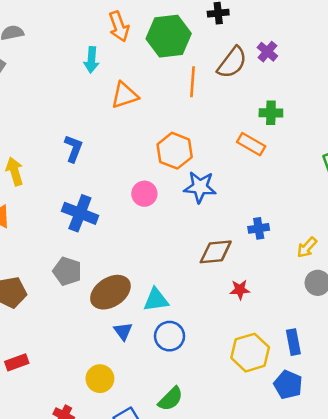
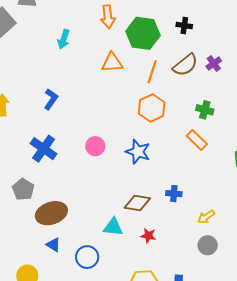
cyan arrow: (92, 60) -> (64, 39), moved
orange triangle: (125, 95) -> (112, 63), moved
orange rectangle: (251, 144) -> (197, 140), moved
orange hexagon: (175, 151) -> (152, 108), moved
cyan triangle: (156, 300) -> (113, 227), moved
blue triangle: (123, 331) -> (53, 245), turned -35

